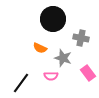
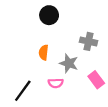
black circle: (53, 19) -> (49, 15), moved, size x0.7
orange semicircle: (40, 48) -> (44, 52), turned 72

